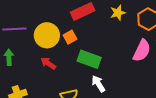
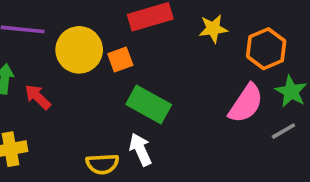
red arrow: (48, 63) -> (38, 97), moved
white arrow: (98, 84) -> (140, 149), moved

